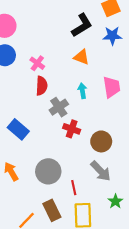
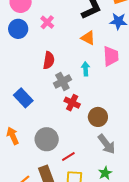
pink cross: (37, 63) -> (47, 22), moved
pink trapezoid: (112, 87) -> (111, 56), moved
gray arrow: (101, 171) -> (107, 144), moved
red line: (74, 188) -> (68, 157), turned 64

